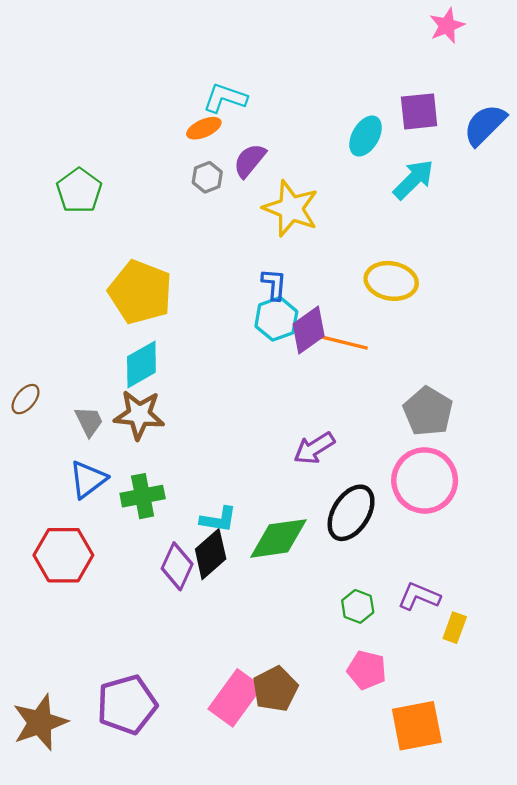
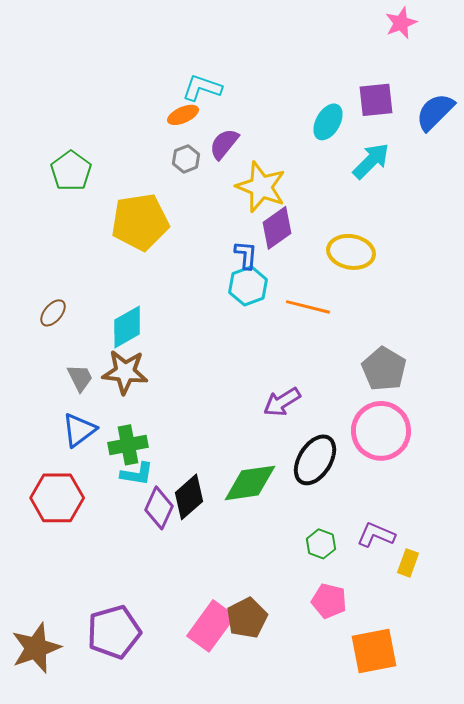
yellow pentagon: (140, 292) -> (140, 222), moved, turned -30
purple diamond: (309, 330) -> (277, 228), moved
brown ellipse: (26, 399) -> (53, 313), moved
cyan L-shape: (218, 519) -> (137, 474), moved

